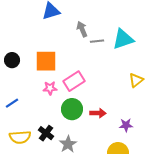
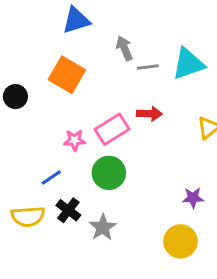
orange square: (46, 61) -> (67, 75), moved, turned 30
blue line: (12, 103) -> (51, 178), moved
red arrow: (98, 113) -> (149, 114), moved

